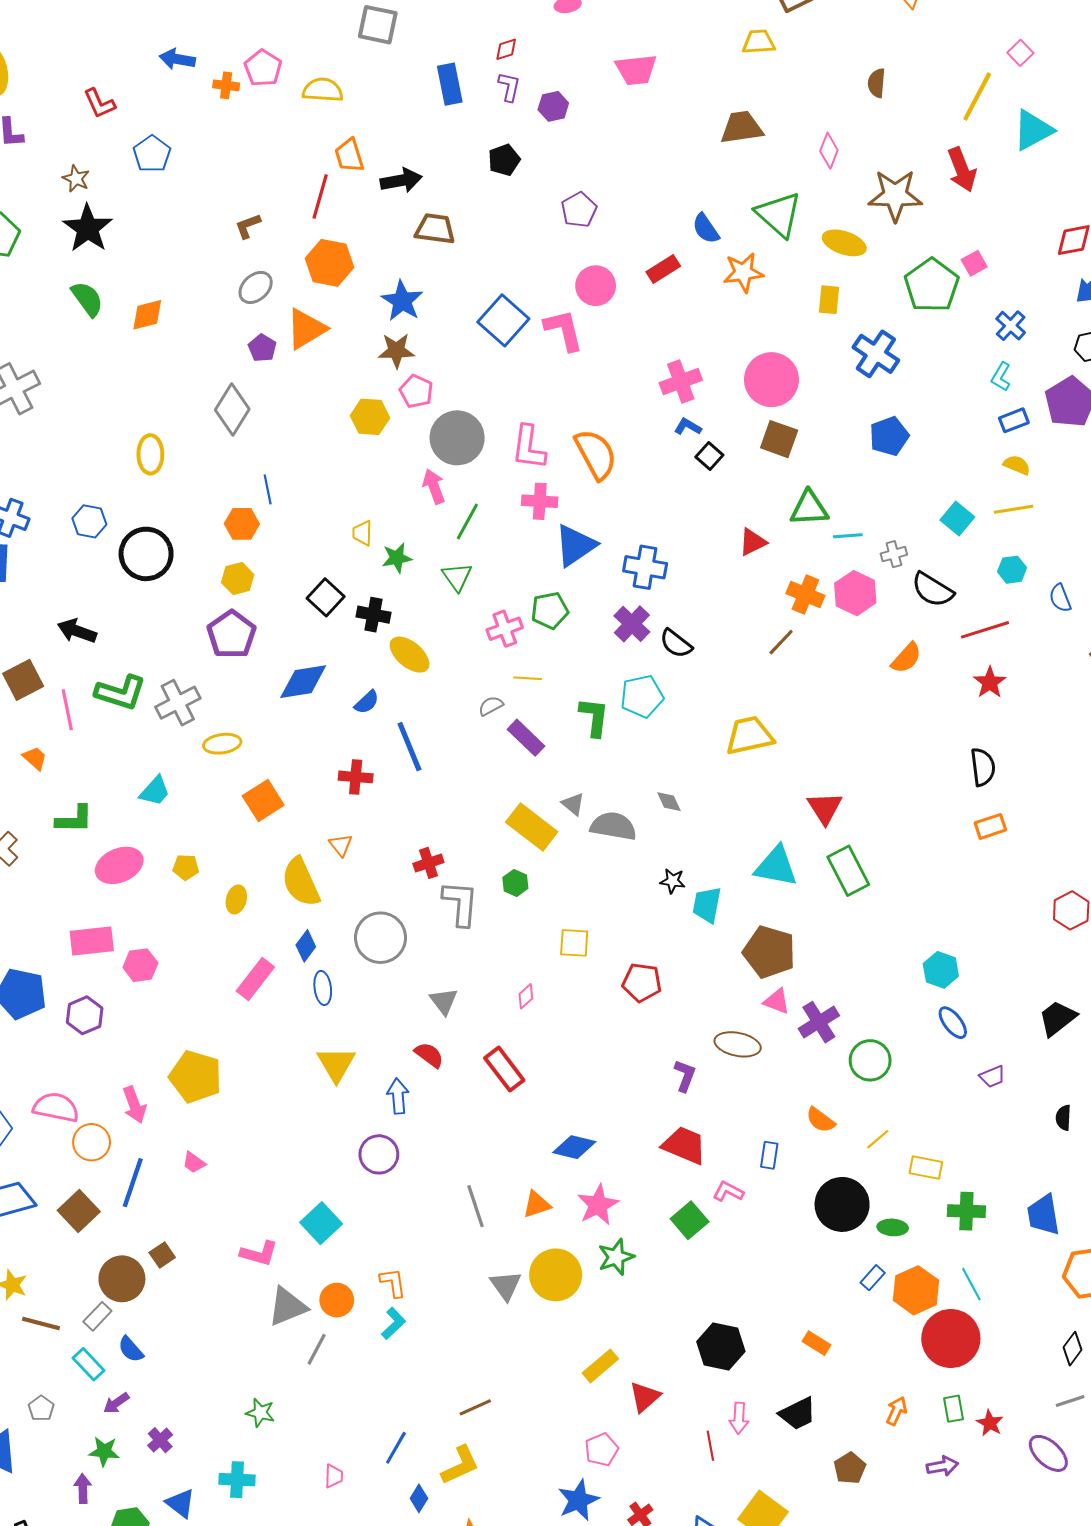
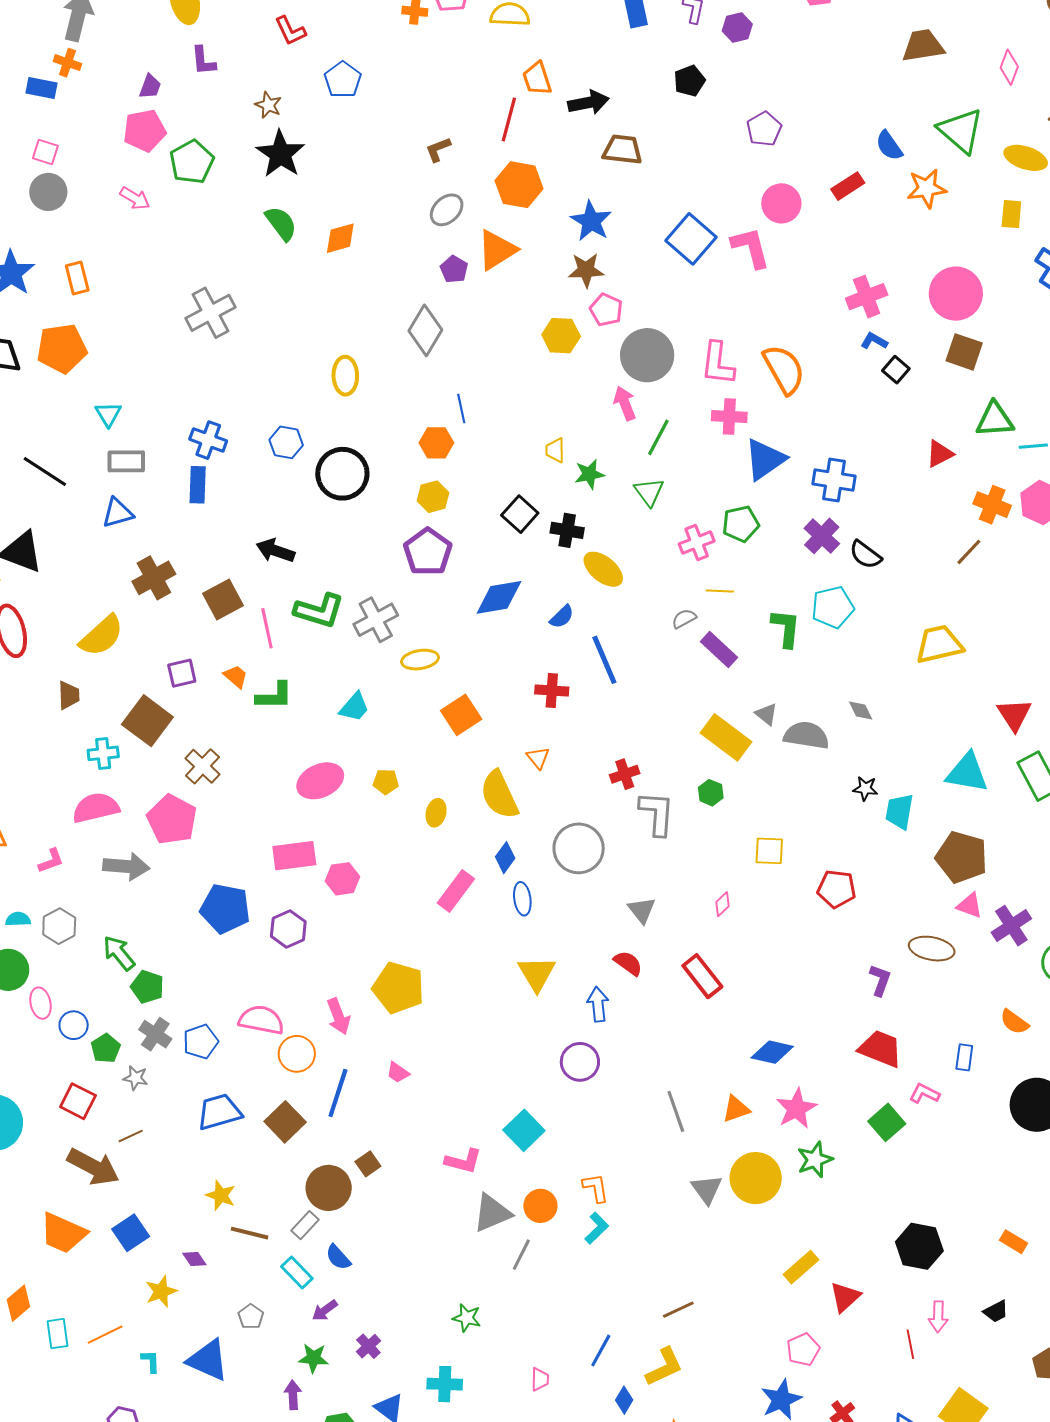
green L-shape: (74, 819) -> (274, 696), moved
black trapezoid: (798, 1414) -> (996, 1311), size x0.7

